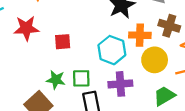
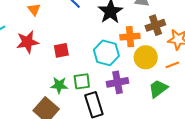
brown cross: (169, 26) -> (155, 25), turned -30

